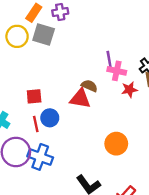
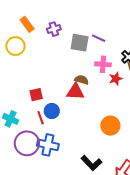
purple cross: (60, 12) -> (54, 29), moved
orange rectangle: (34, 13) -> (27, 24), turned -63
gray square: (44, 35) -> (80, 43), moved
purple line: (109, 59) -> (99, 38), moved, turned -48

